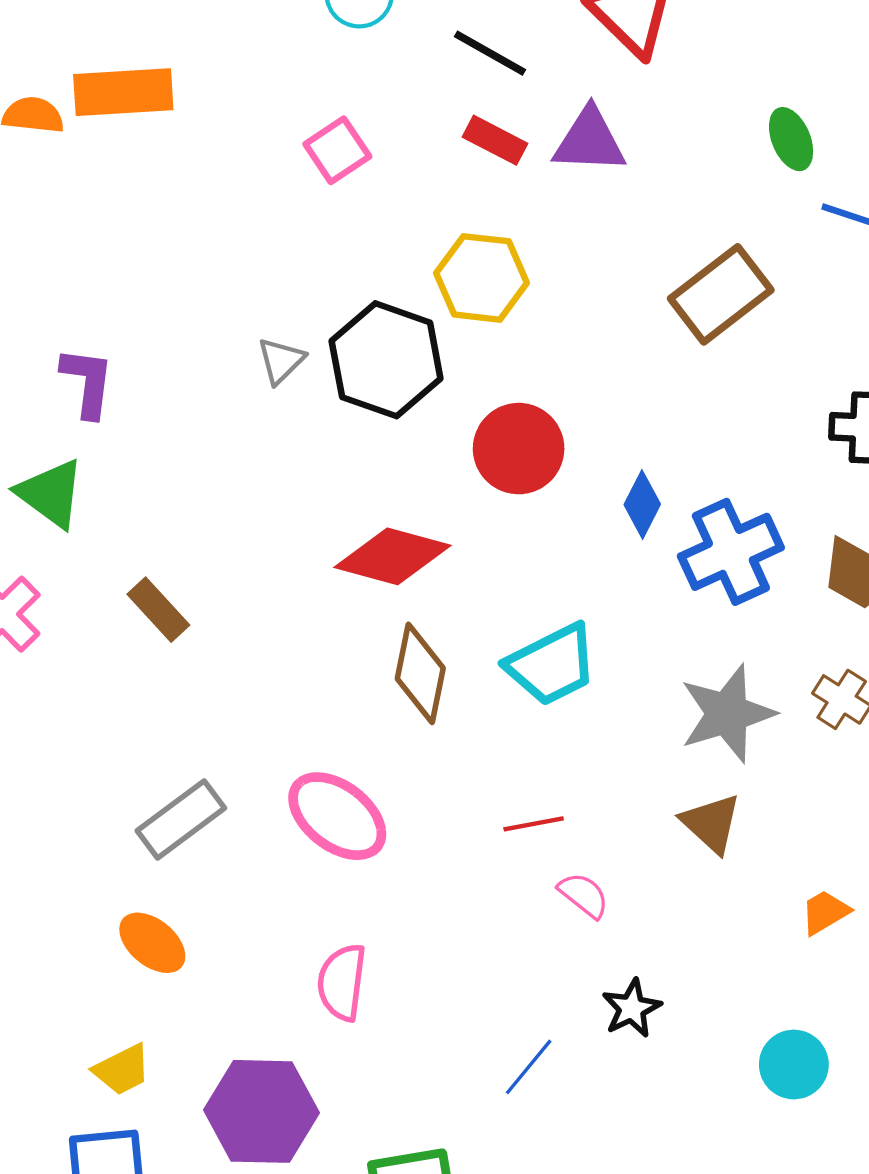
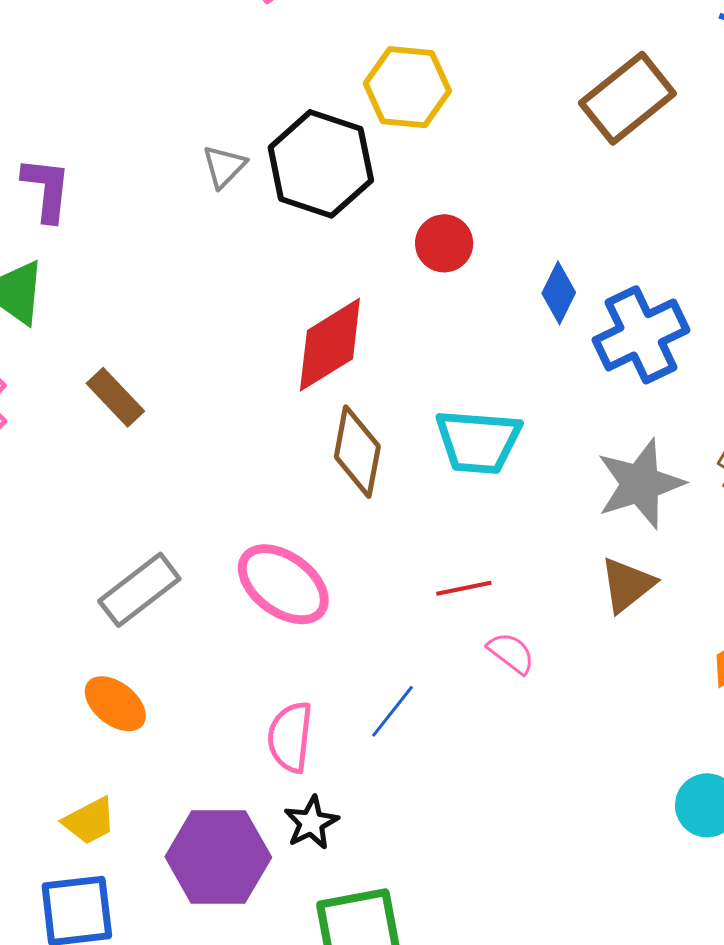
red circle: (519, 449) -> (444, 243), size x0.7
red diamond: (393, 556) -> (330, 345), turned -46
cyan trapezoid: (552, 665) -> (478, 442), turned 32
brown triangle: (711, 823) -> (627, 585), turned 40
black star: (632, 1008) -> (311, 823), moved
blue line: (529, 1067) -> (392, 711), moved

